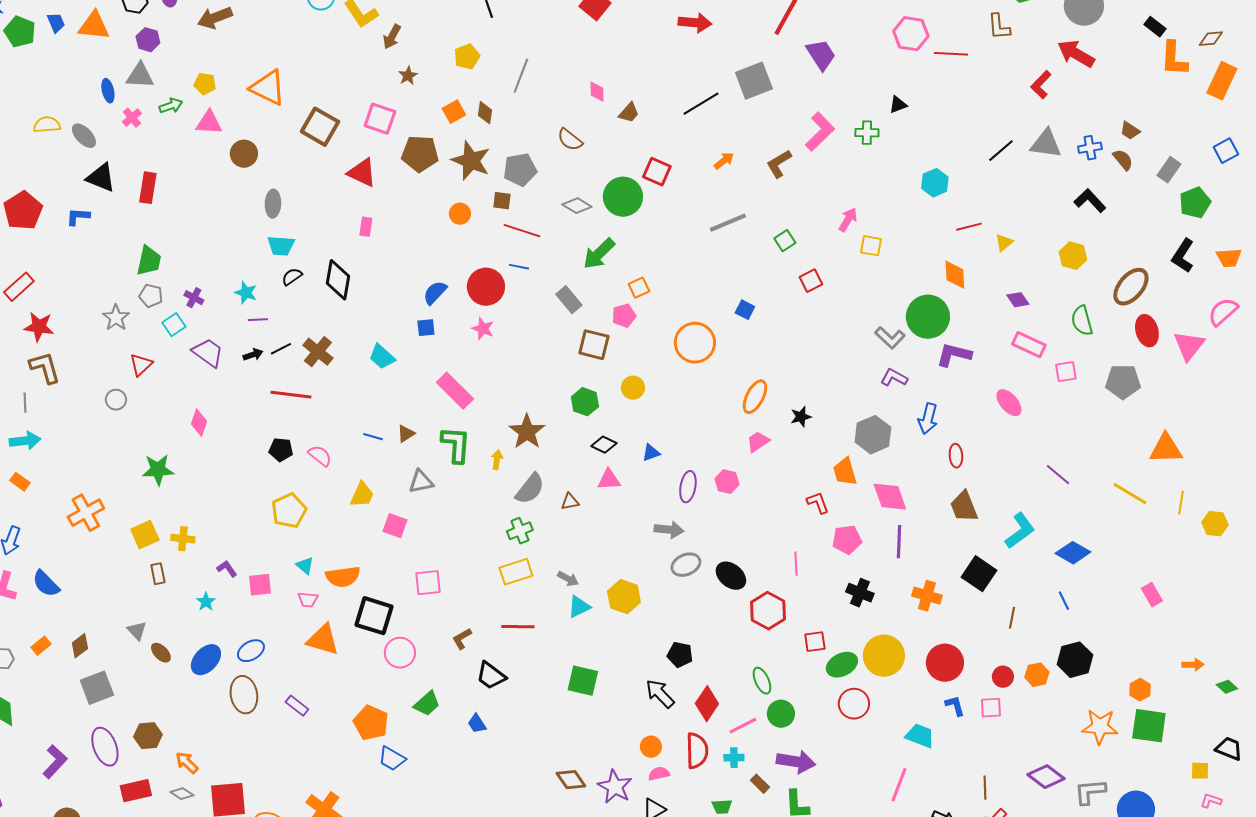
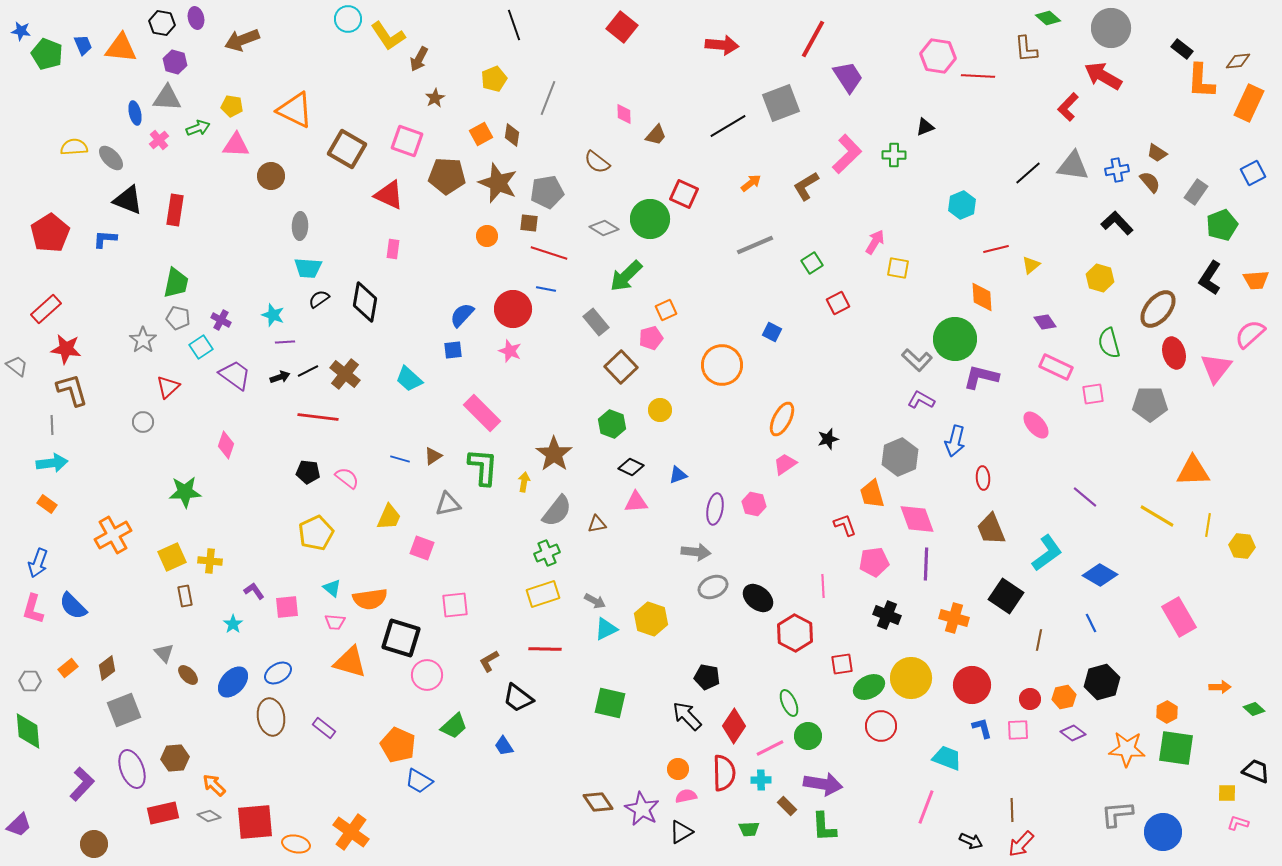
brown square: (594, 345) -> (621, 367), turned 32
pink rectangle: (1152, 595) -> (1179, 617), size x1.6
purple diamond: (1046, 777) -> (1073, 733), moved, size x0.7

